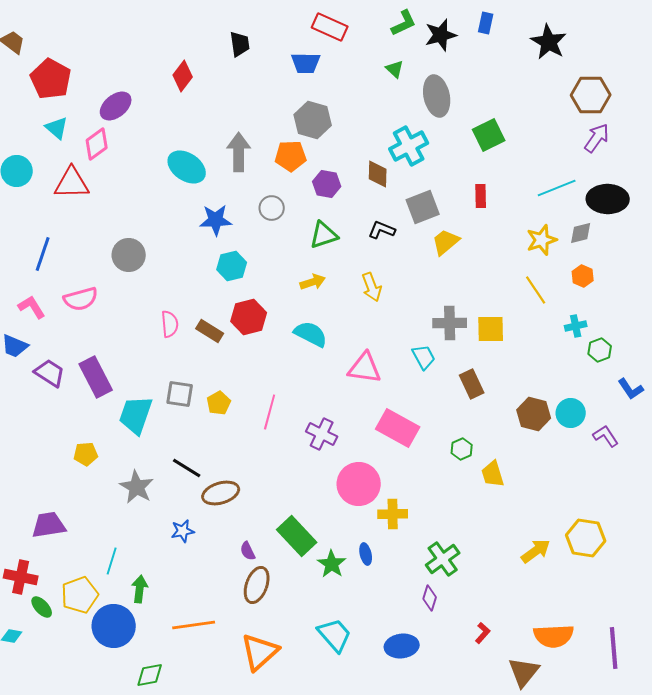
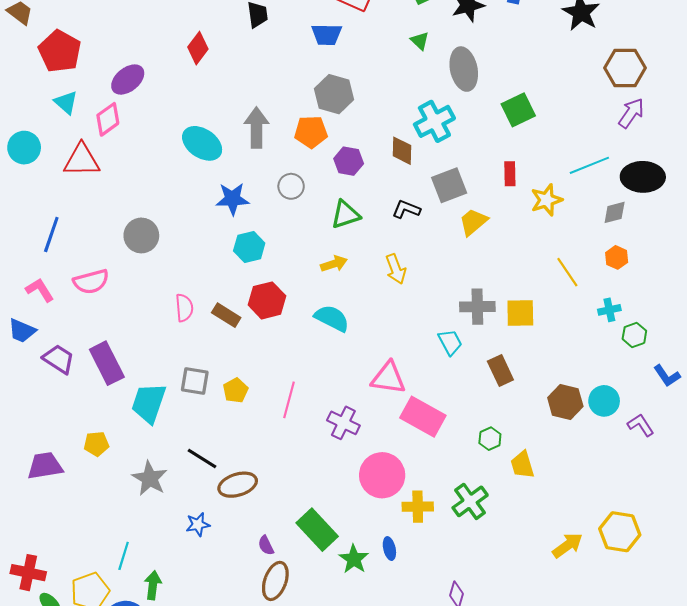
yellow star: (542, 240) -> (546, 200), moved
pink triangle: (365, 368) -> (388, 378), moved
purple trapezoid: (49, 525) -> (45, 466), moved
green cross: (443, 559) -> (470, 501), moved

